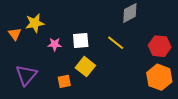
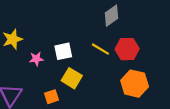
red hexagon: (160, 46) -> (127, 49), moved
orange hexagon: (159, 77) -> (135, 84), moved

